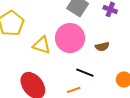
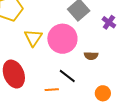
yellow triangle: (42, 45) -> (33, 38), turned 30

